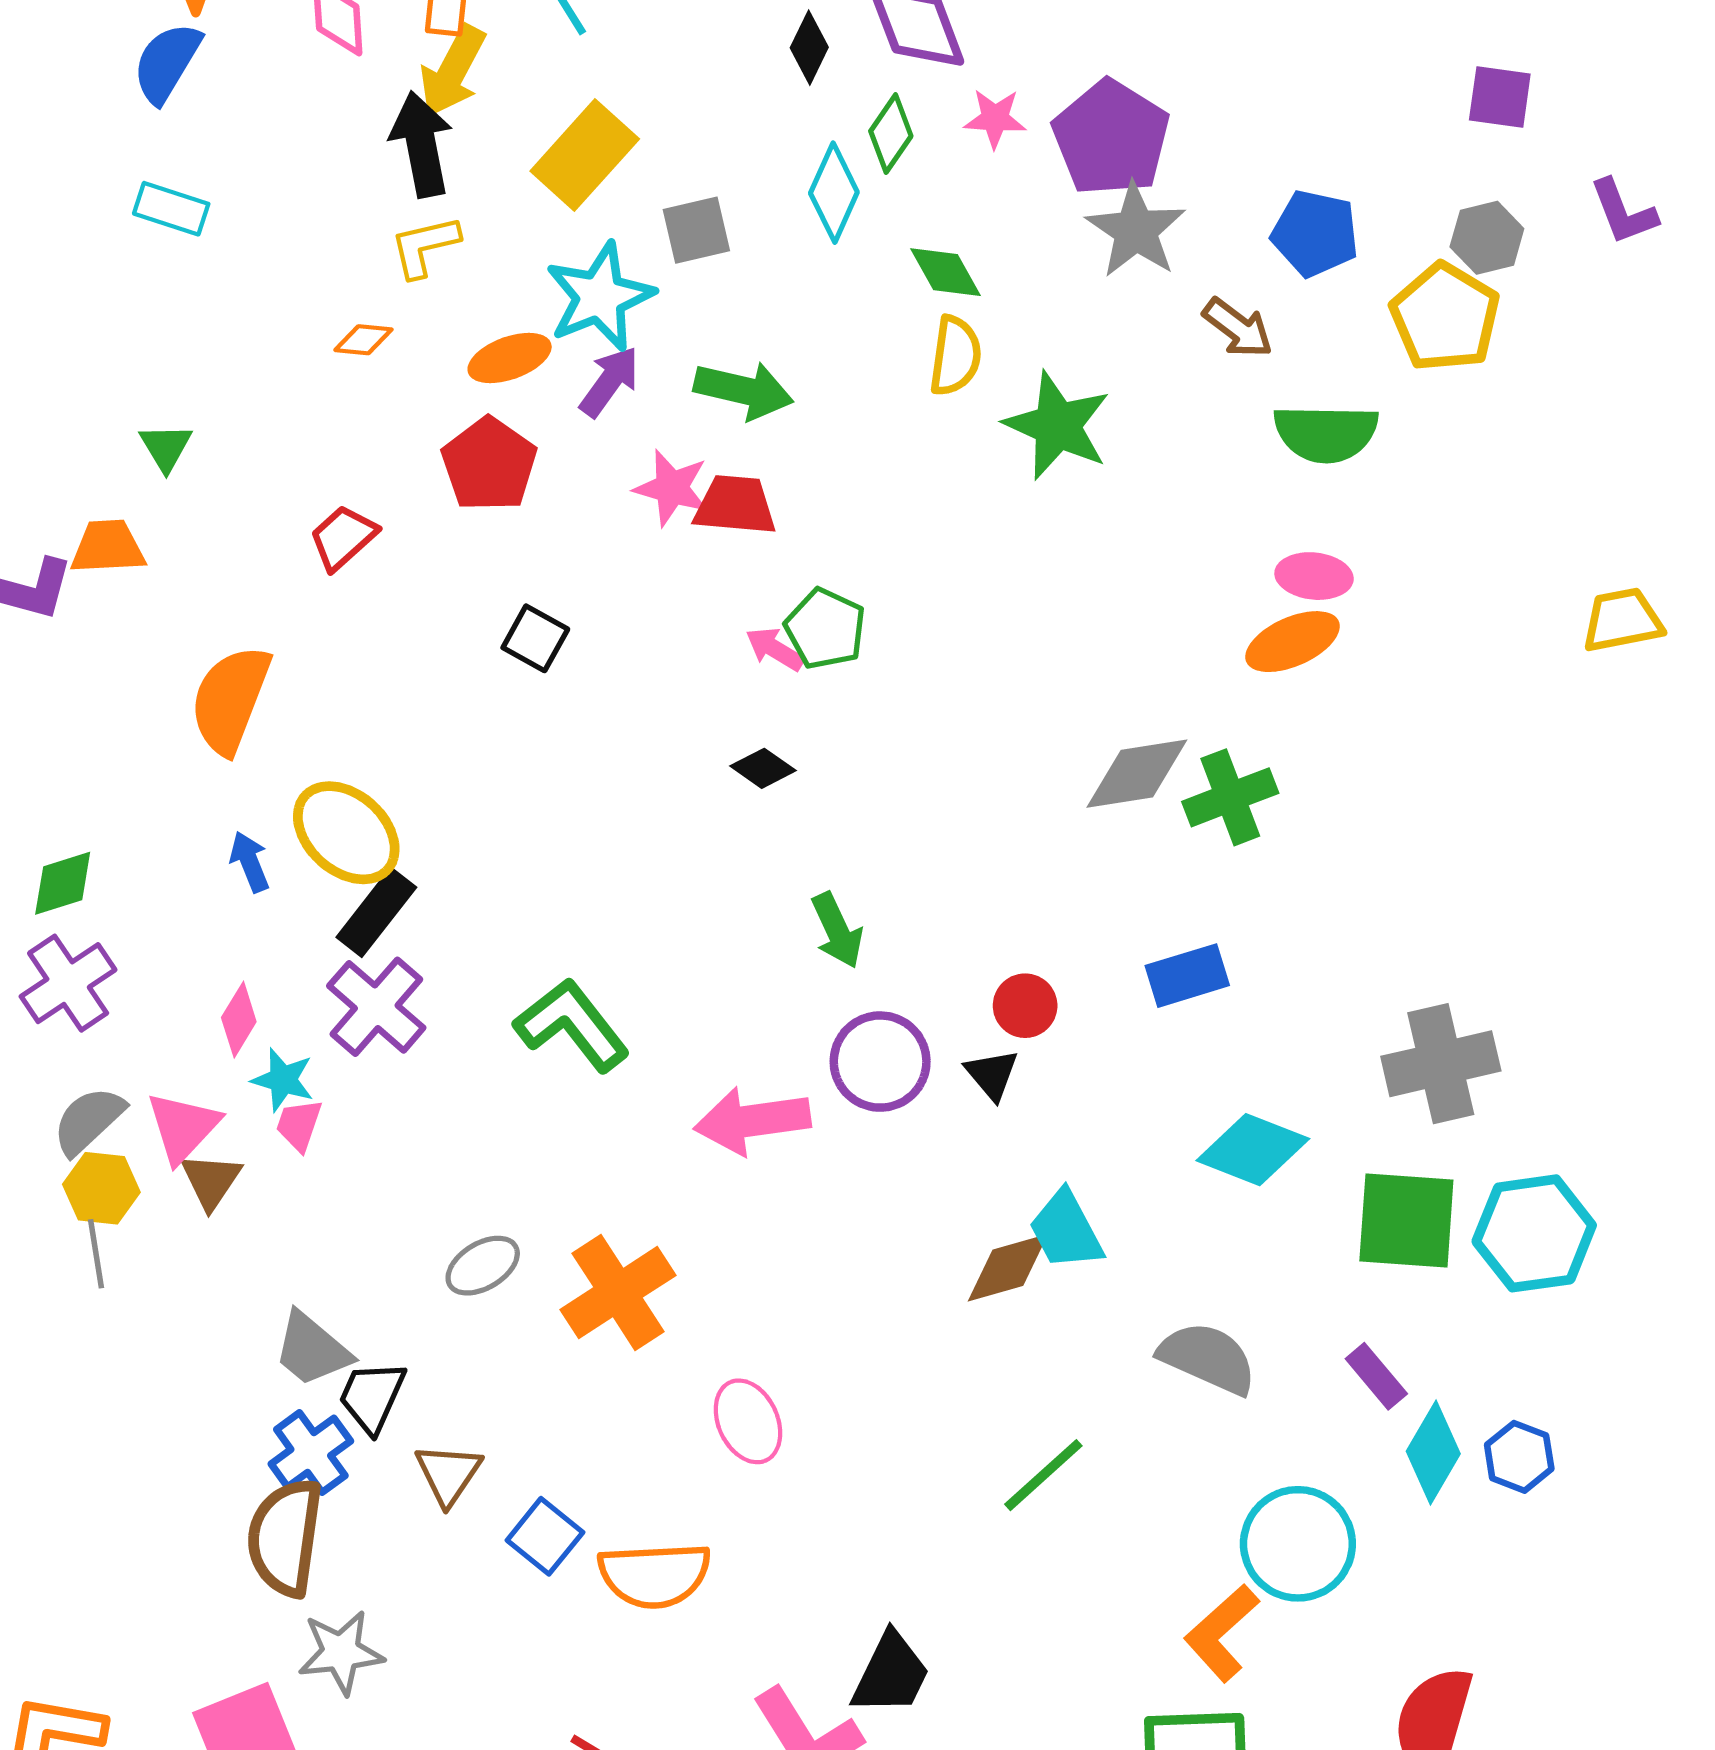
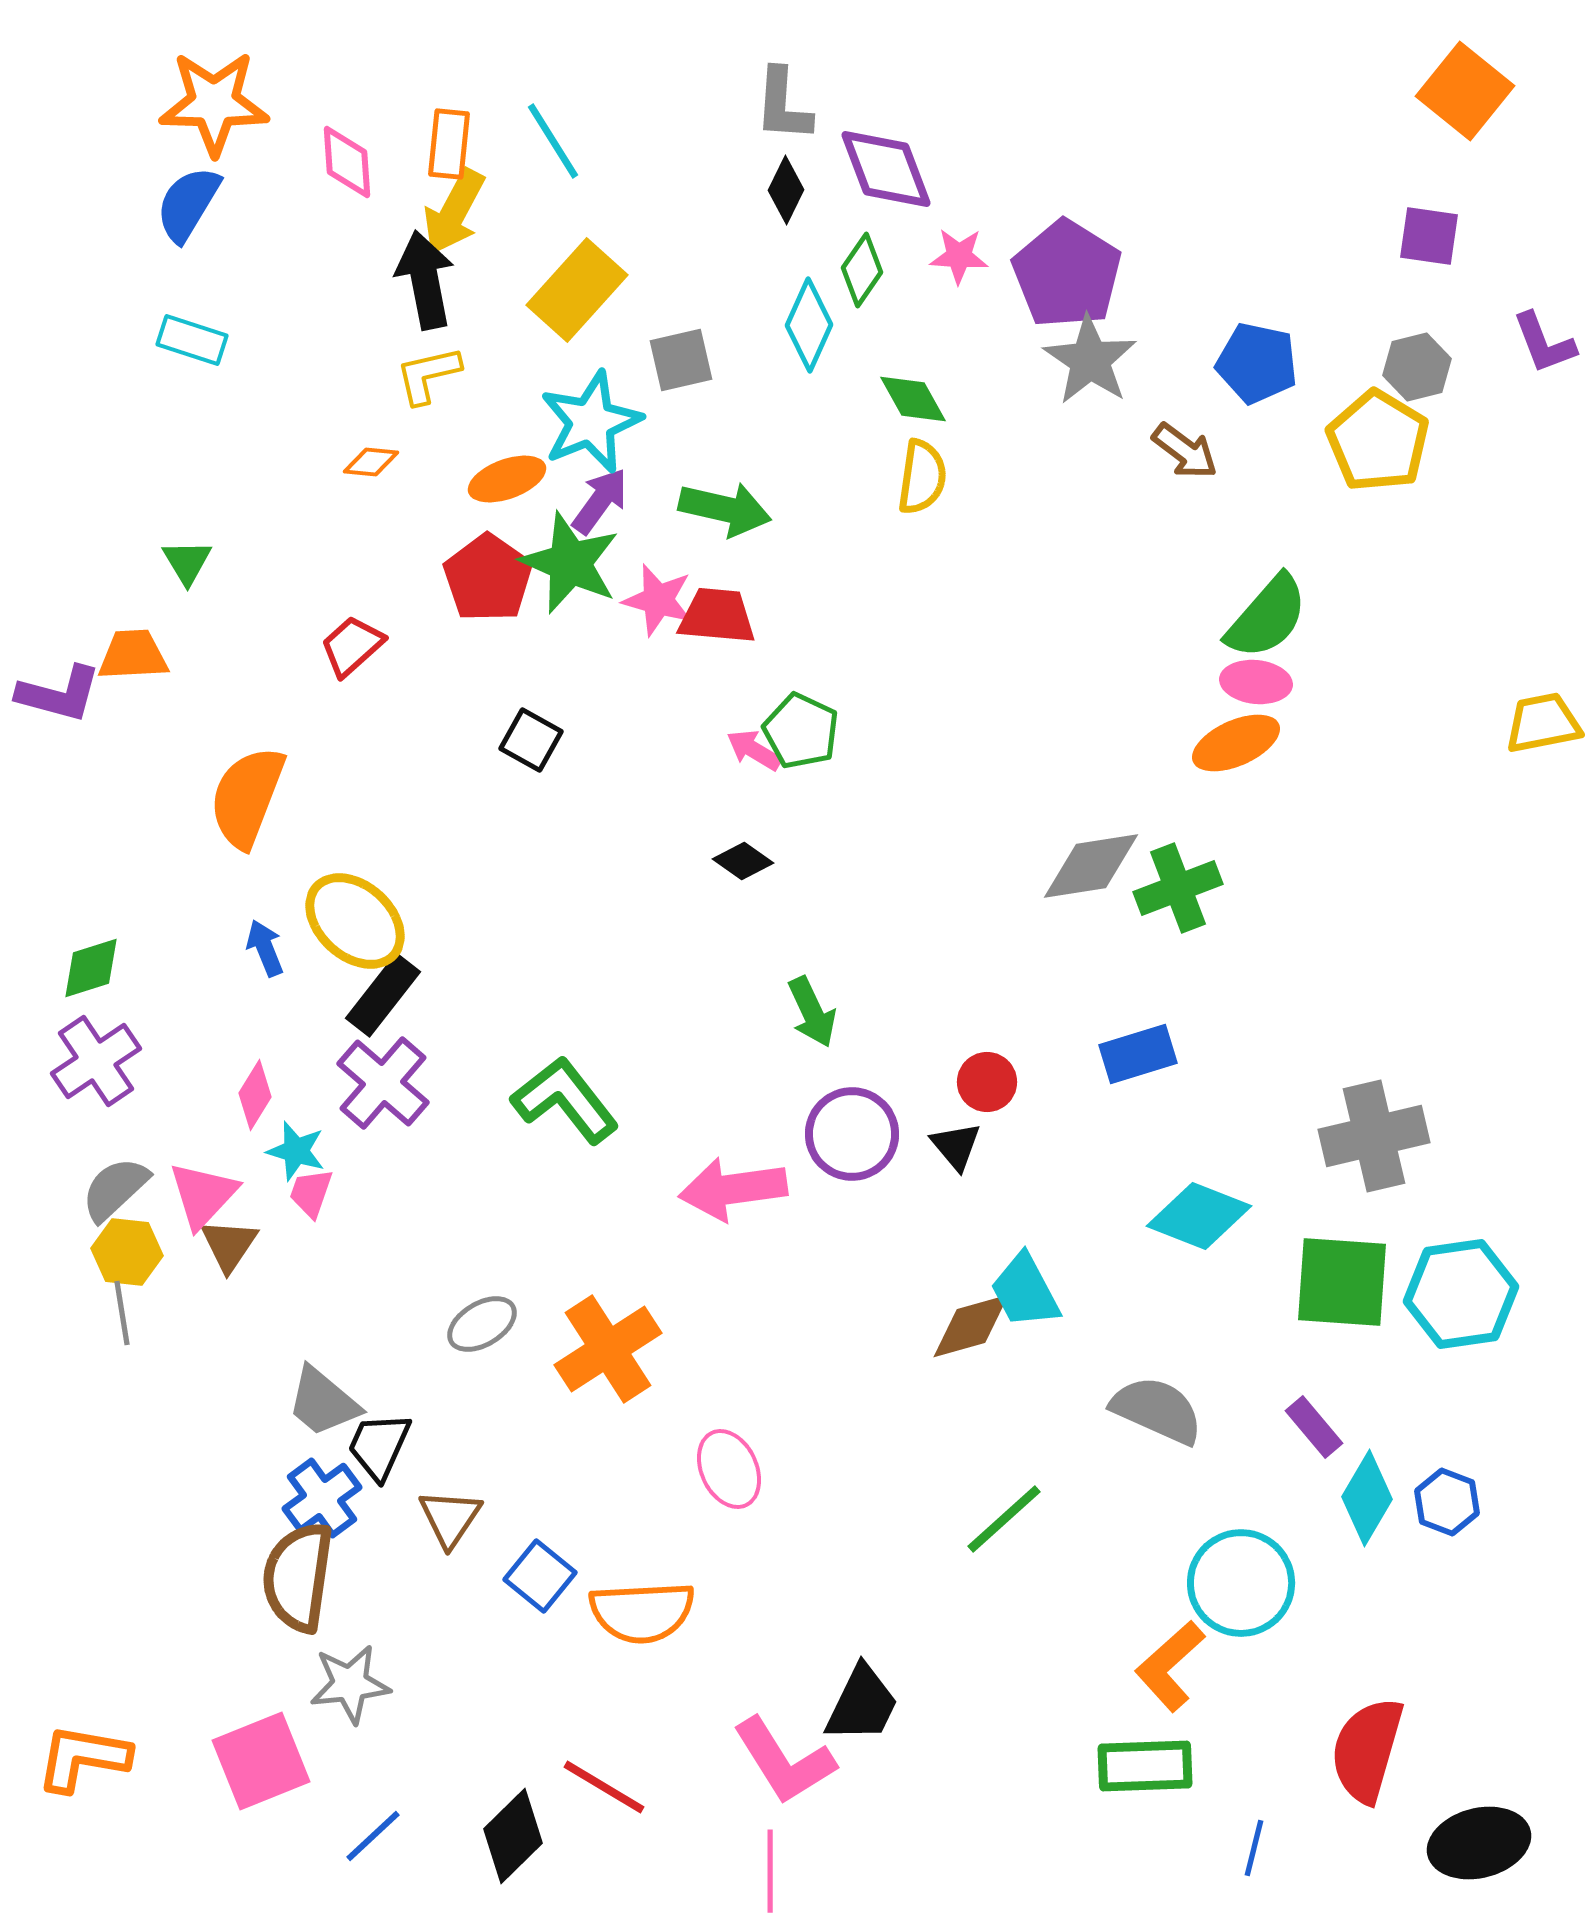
green star: (1057, 426) -> (570, 563), moved
green semicircle: (1326, 433) -> (1267, 617), moved, turned -50

